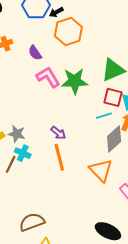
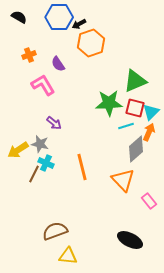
pink L-shape: (48, 77) -> (43, 85), moved
green star: (74, 81) -> (109, 103), moved
purple arrow: (58, 133) -> (54, 123), moved

